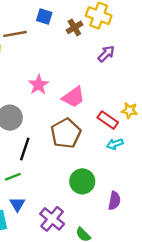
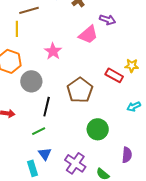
purple arrow: (106, 54) -> (108, 20), turned 70
pink trapezoid: (73, 97) -> (88, 35), moved
cyan arrow: (115, 144) -> (134, 107), moved
purple semicircle: (114, 201) -> (127, 155), moved

